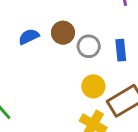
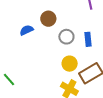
brown circle: (63, 33) -> (48, 19), moved

